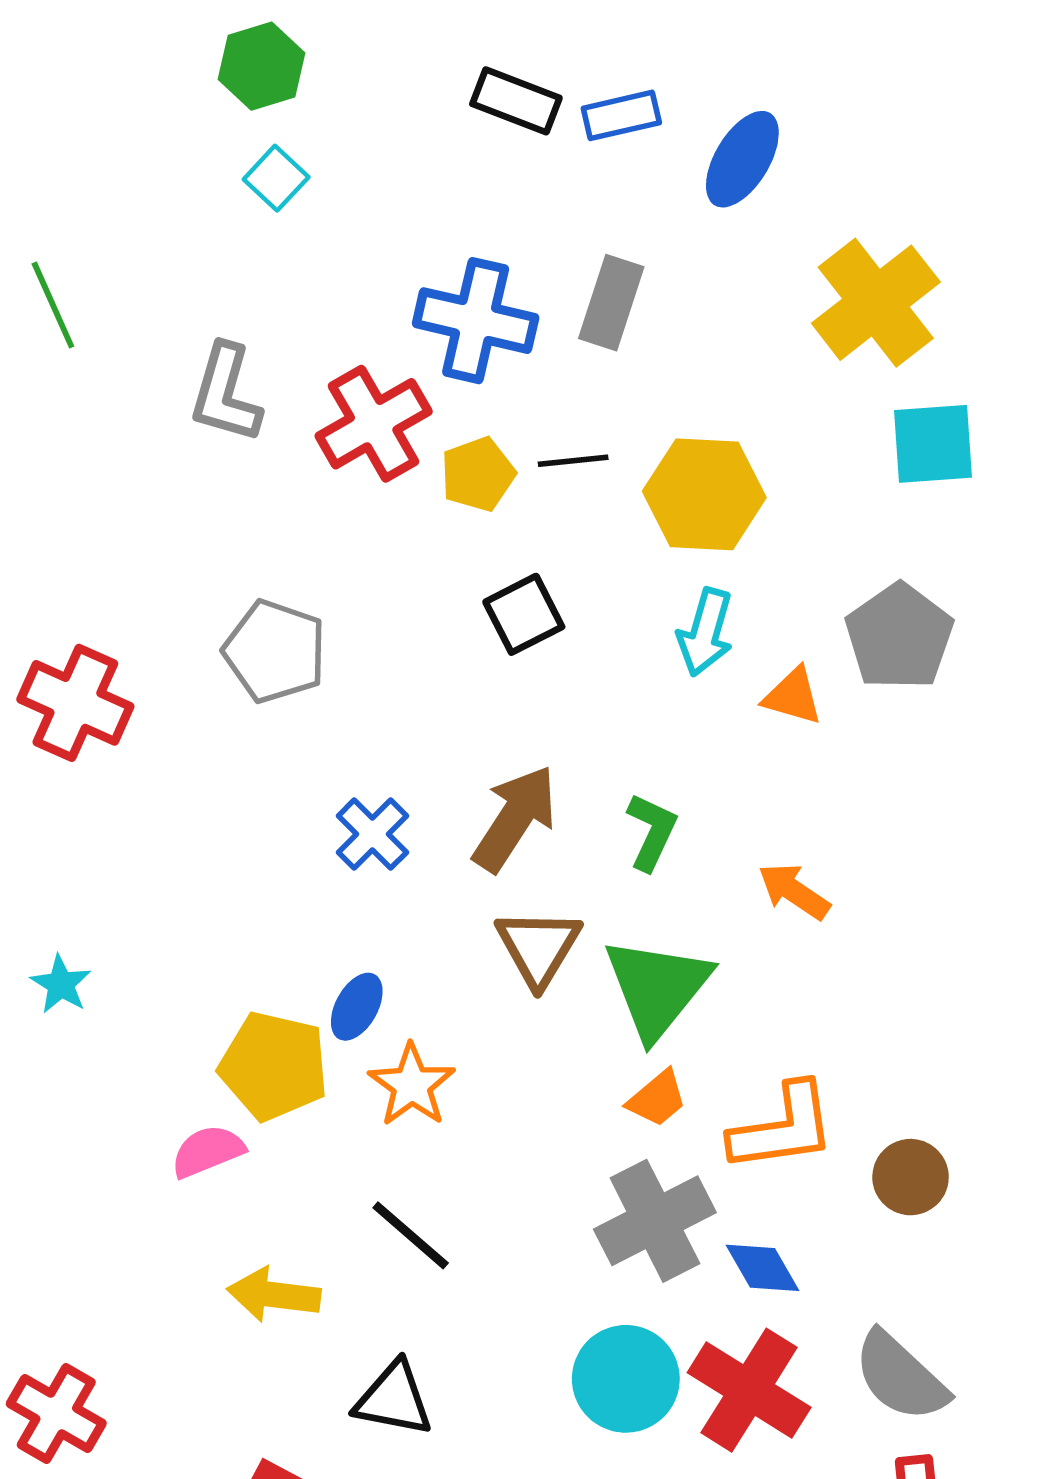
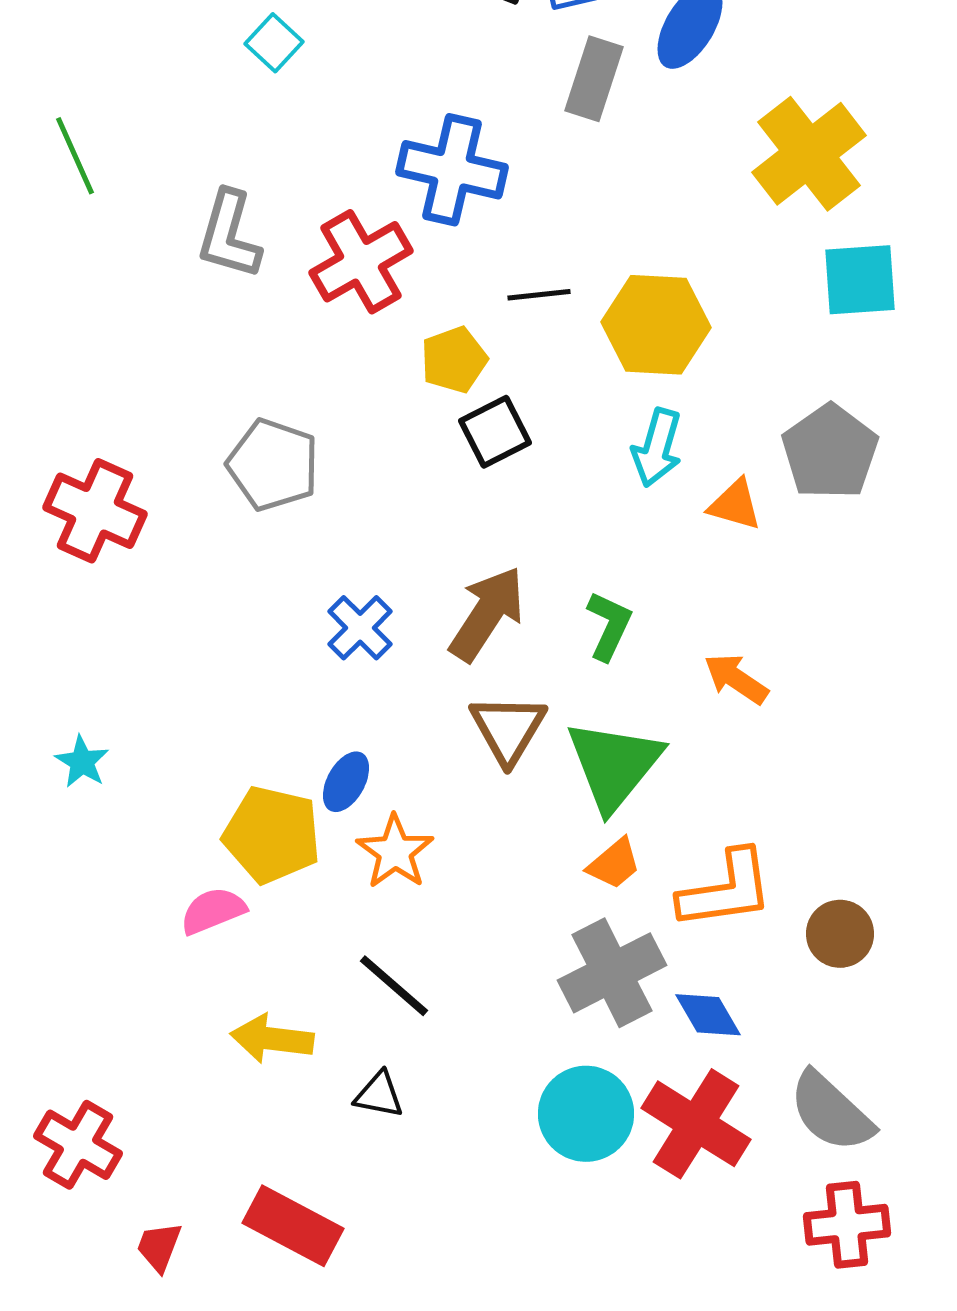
gray rectangle: (611, 303) -> (594, 79), moved
yellow pentagon: (478, 474) -> (454, 360), moved
black triangle: (394, 1399) -> (379, 1095), moved, size x0.7

